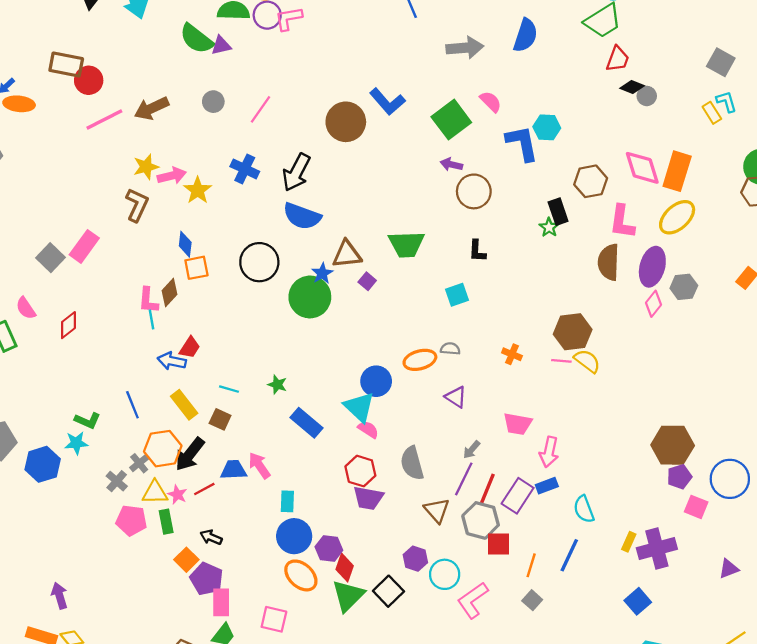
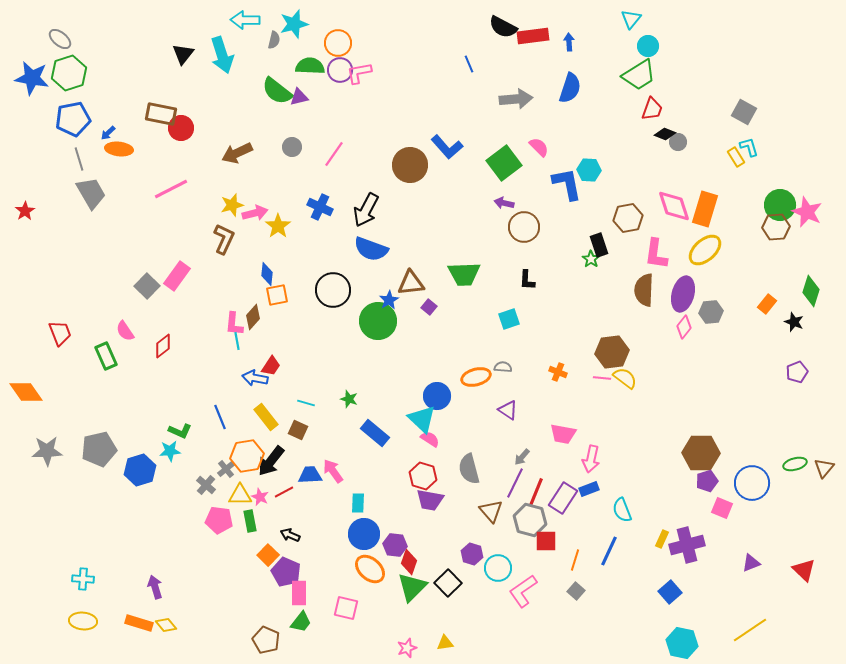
pink line: (104, 120) -> (171, 189), moved

